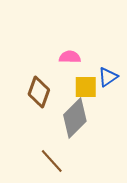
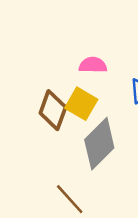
yellow square: (86, 87) -> (81, 104), moved, turned 30

